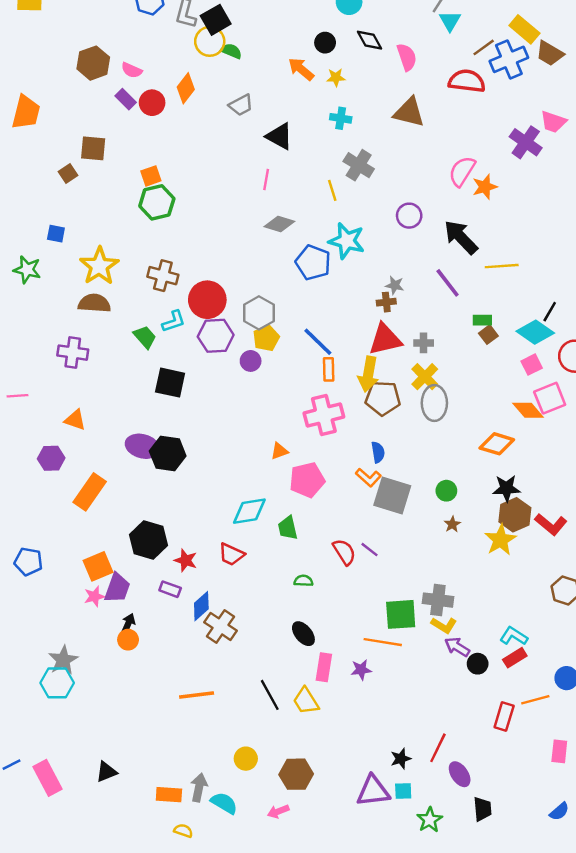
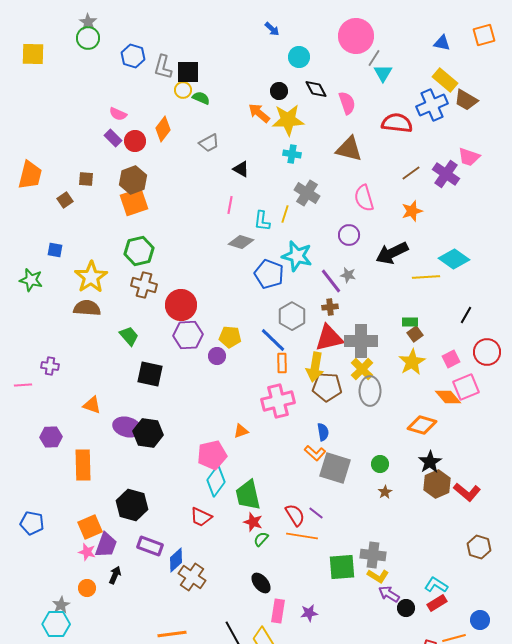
black square: (216, 20) -> (188, 72), turned 30
yellow circle: (210, 41) -> (183, 90), size x0.7
brown line: (484, 47) -> (411, 173), moved
brown hexagon: (93, 63) -> (133, 180), moved
yellow star: (336, 77) -> (288, 120), size x2.0
orange trapezoid: (26, 112) -> (30, 175), moved
black triangle: (279, 136) -> (241, 169), size x0.7
brown square: (93, 148) -> (86, 179), size x0.7
pink semicircle: (462, 171) -> (364, 198), moved, turned -48
orange square: (151, 176) -> (134, 202), size x1.6
yellow line: (332, 190) -> (285, 214), turned 36
green hexagon: (157, 202) -> (139, 251), moved
black arrow: (461, 237) -> (392, 253), turned -72
purple line: (448, 283) -> (331, 281), moved
gray star: (395, 285) -> (348, 275), moved
gray hexagon: (259, 313) -> (292, 316), moved
cyan L-shape: (174, 321) -> (262, 221), moved, turned 115
cyan diamond: (535, 332) -> (454, 259), moved
yellow pentagon: (266, 338) -> (230, 337), turned 30
gray cross: (424, 343) -> (361, 341), size x2.0
purple cross: (73, 353) -> (50, 366), moved, size x0.7
orange triangle: (75, 420) -> (92, 405), moved
pink pentagon: (307, 480) -> (212, 455), moved
black star: (506, 488) -> (430, 462), turned -30
orange rectangle: (90, 492) -> (83, 465), turned -36
cyan diamond: (249, 511) -> (216, 481), turned -44
green trapezoid: (288, 528) -> (248, 495), size x1.5
yellow star: (500, 540) -> (412, 362), moved
red star: (186, 560) -> (253, 522), moved
green semicircle: (303, 581) -> (261, 539), turned -49
purple rectangle: (170, 589) -> (150, 546), size x1.4
pink star: (94, 596) -> (87, 552), turned 30
orange circle: (128, 640) -> (87, 588), moved
orange line: (383, 642) -> (302, 536), moved
gray star: (63, 660) -> (61, 605), size x0.7

